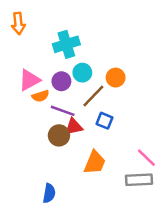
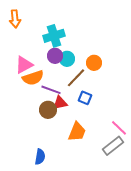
purple circle: (61, 81) -> (55, 56), moved
orange semicircle: (40, 96) -> (33, 78), size x1.5
gray rectangle: (139, 180) -> (113, 146), turned -35

